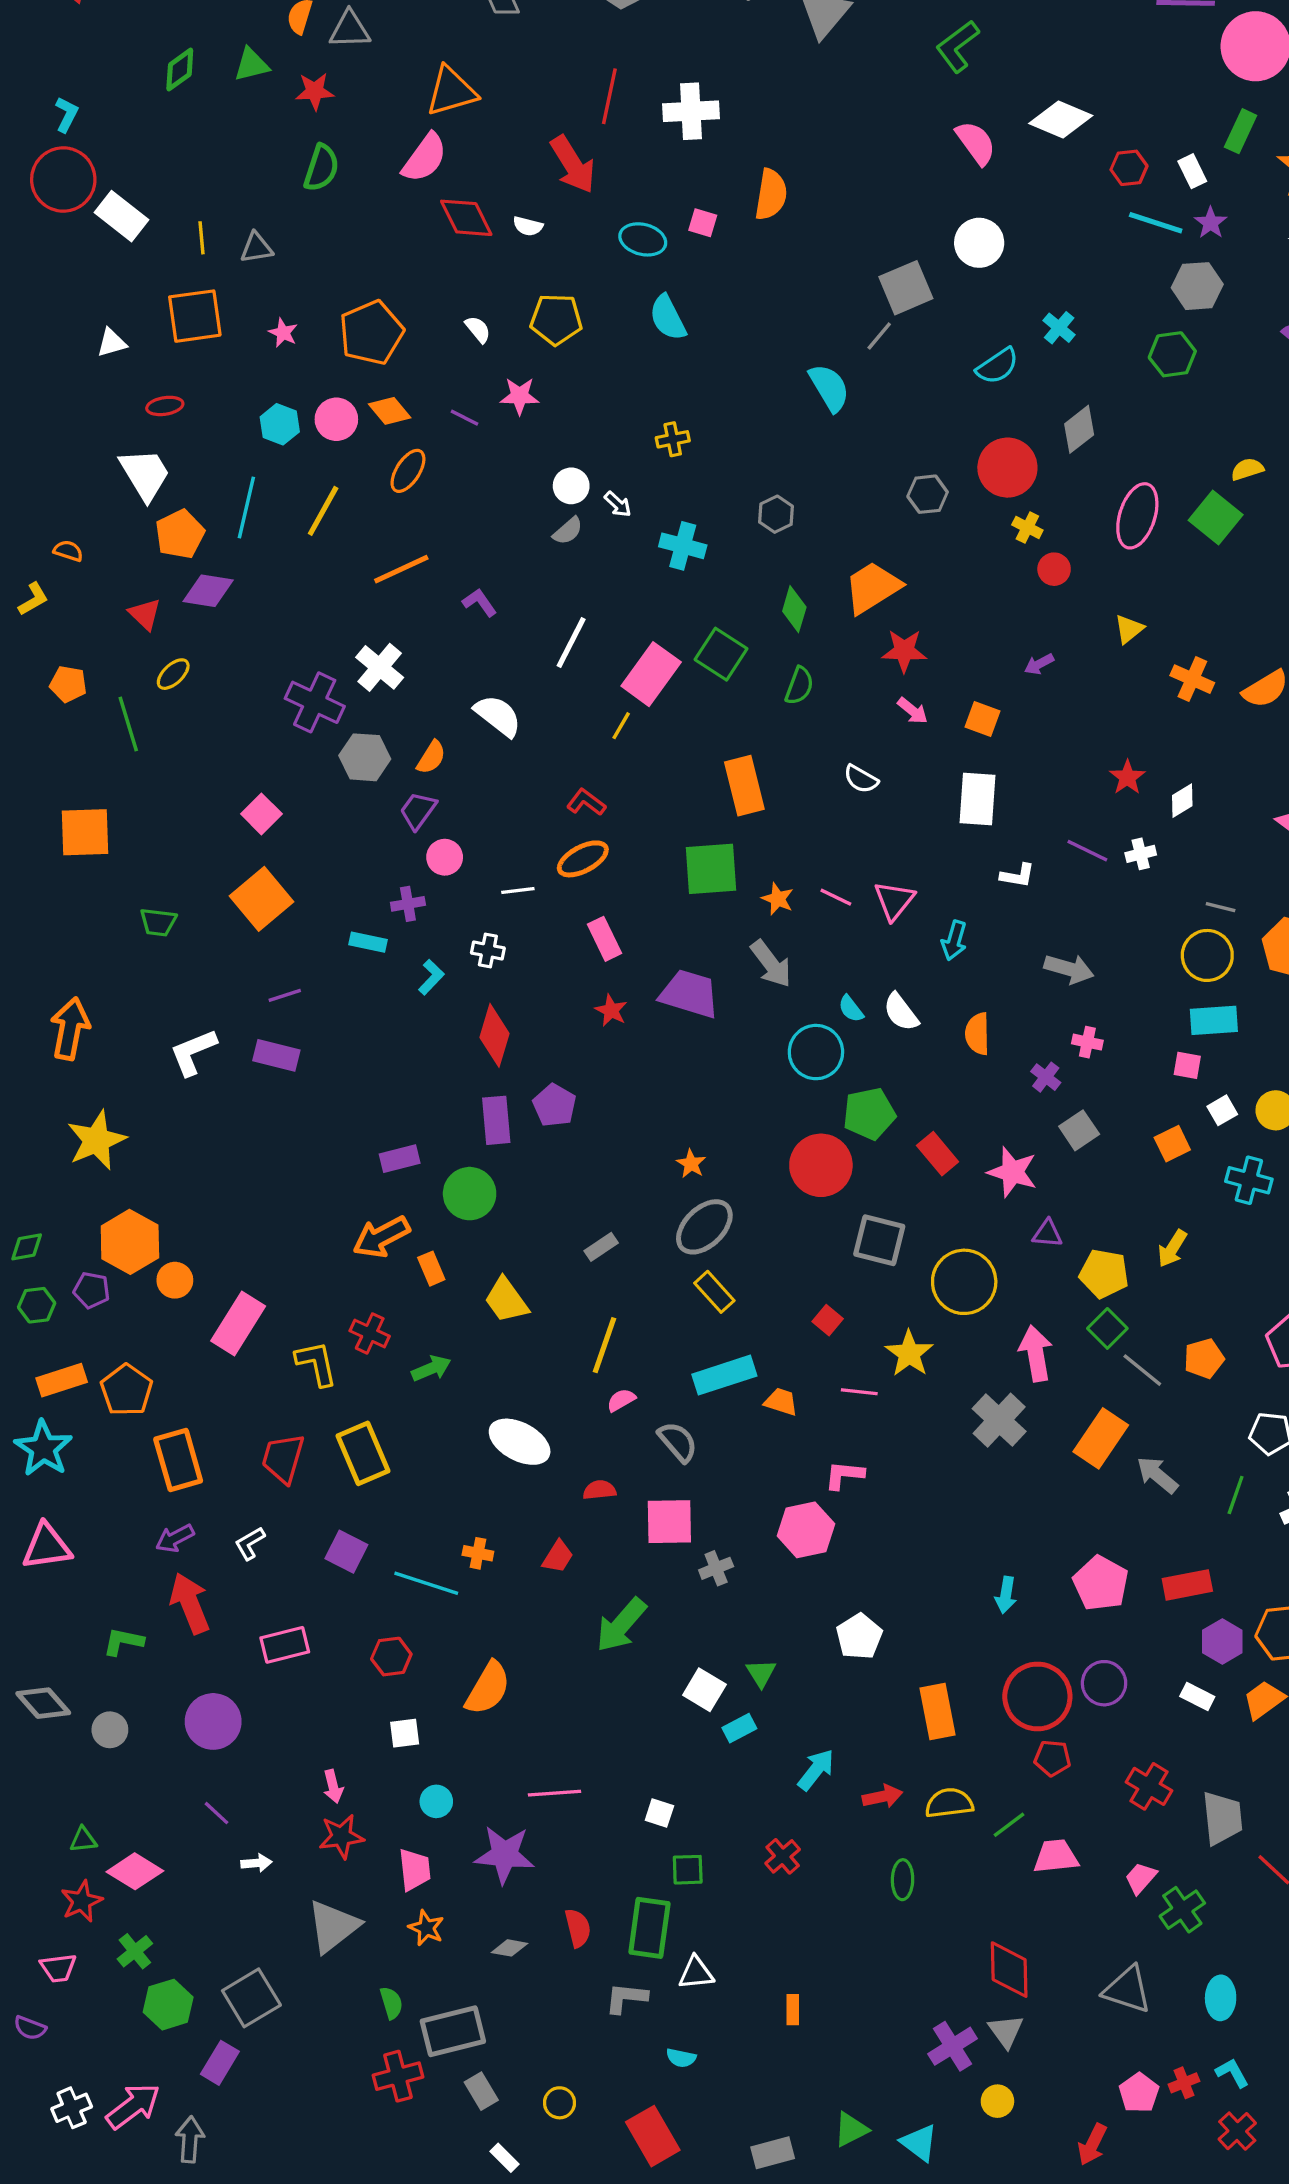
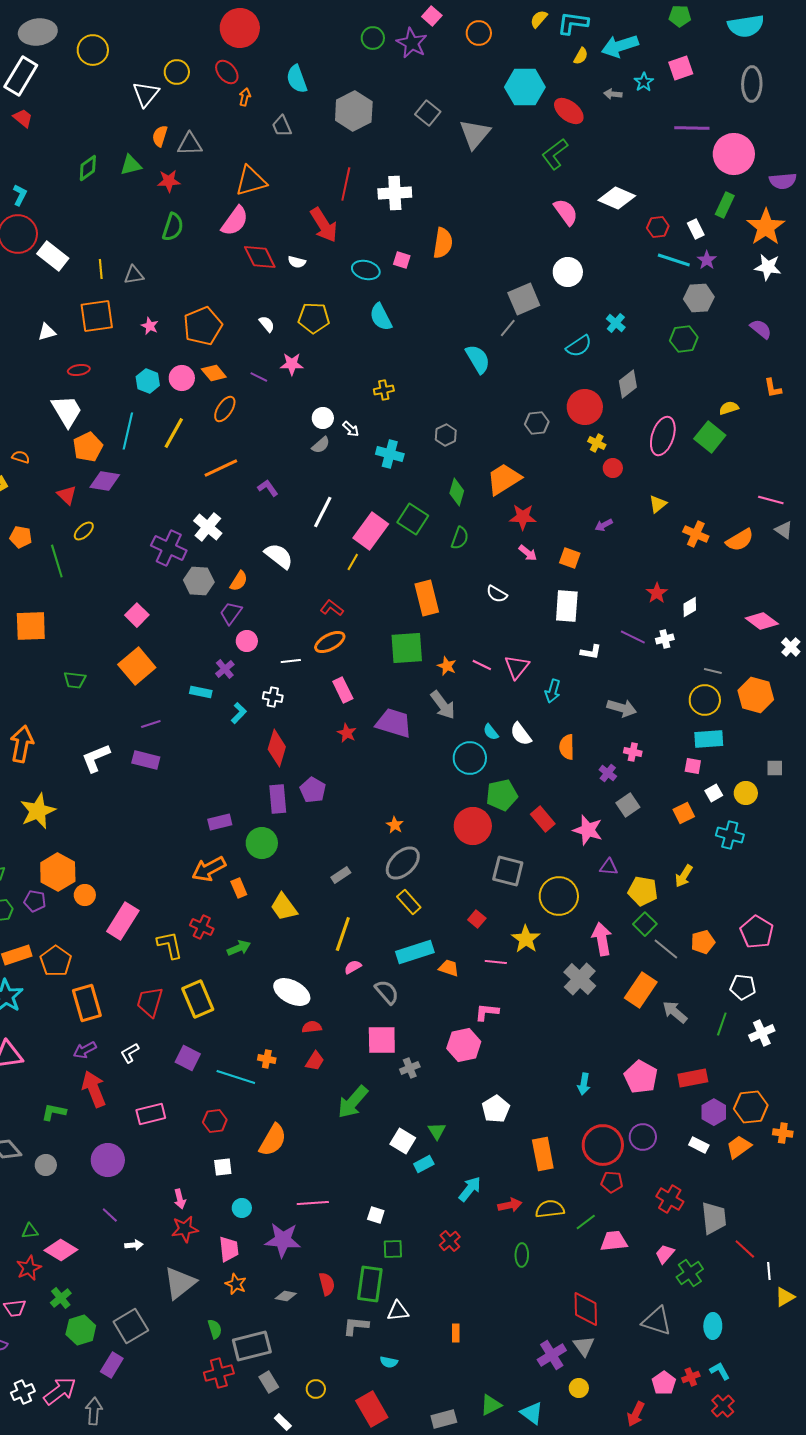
purple cross: (408, 904) -> (225, 669), turned -30
red semicircle: (599, 1490) -> (312, 1027), moved

